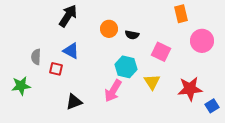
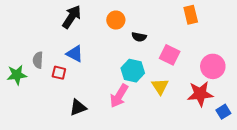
orange circle: (109, 29) -> (116, 20), moved
pink circle: (202, 41) -> (213, 66), moved
green star: (21, 86) -> (17, 75), moved

